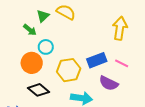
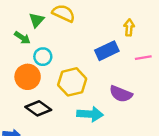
yellow arrow: (120, 28) -> (129, 28), size x0.6
blue rectangle: (97, 60) -> (107, 51), moved
pink line: (122, 63) -> (143, 58), moved, turned -32

